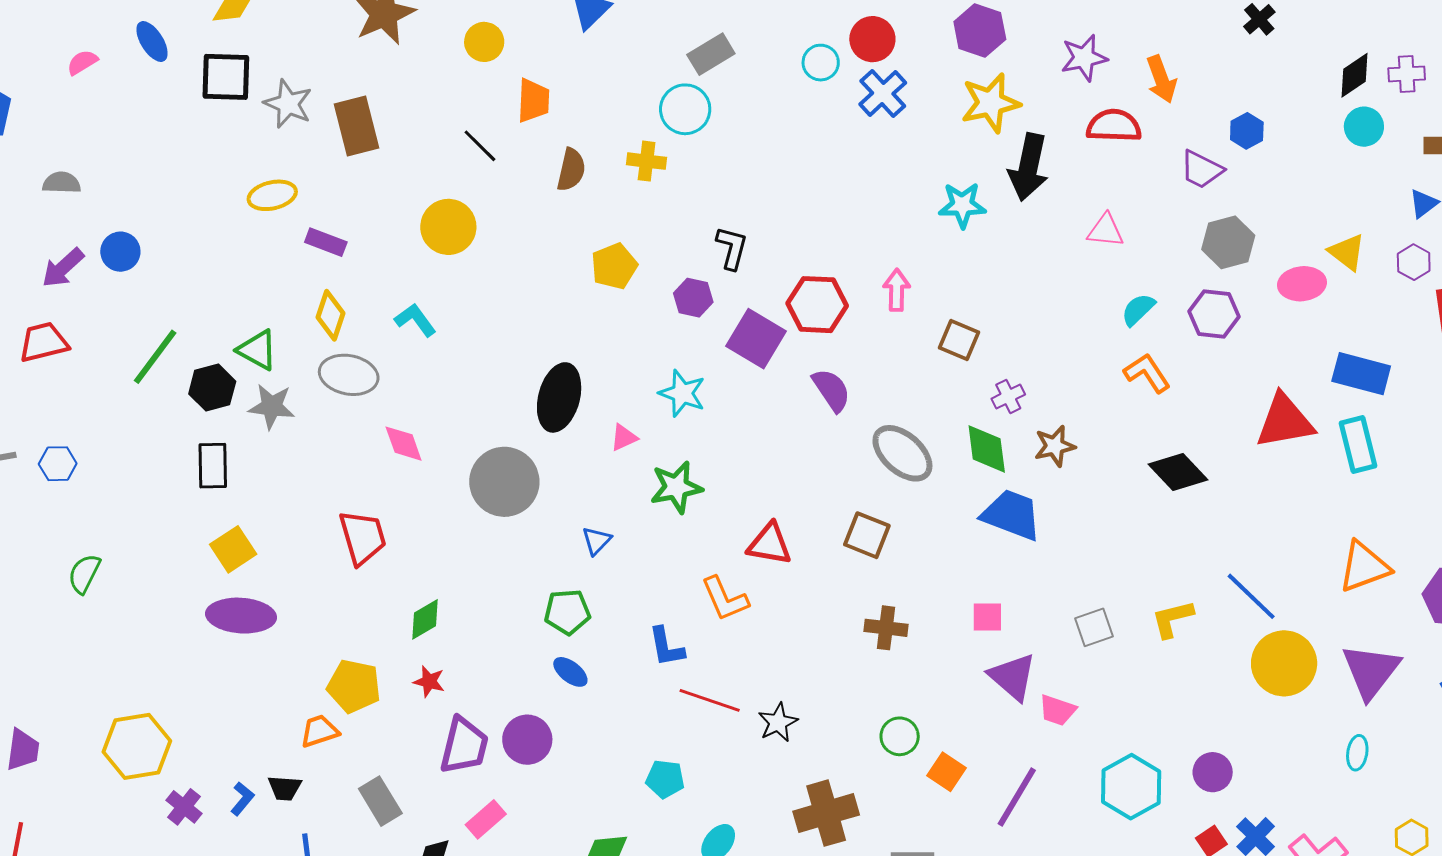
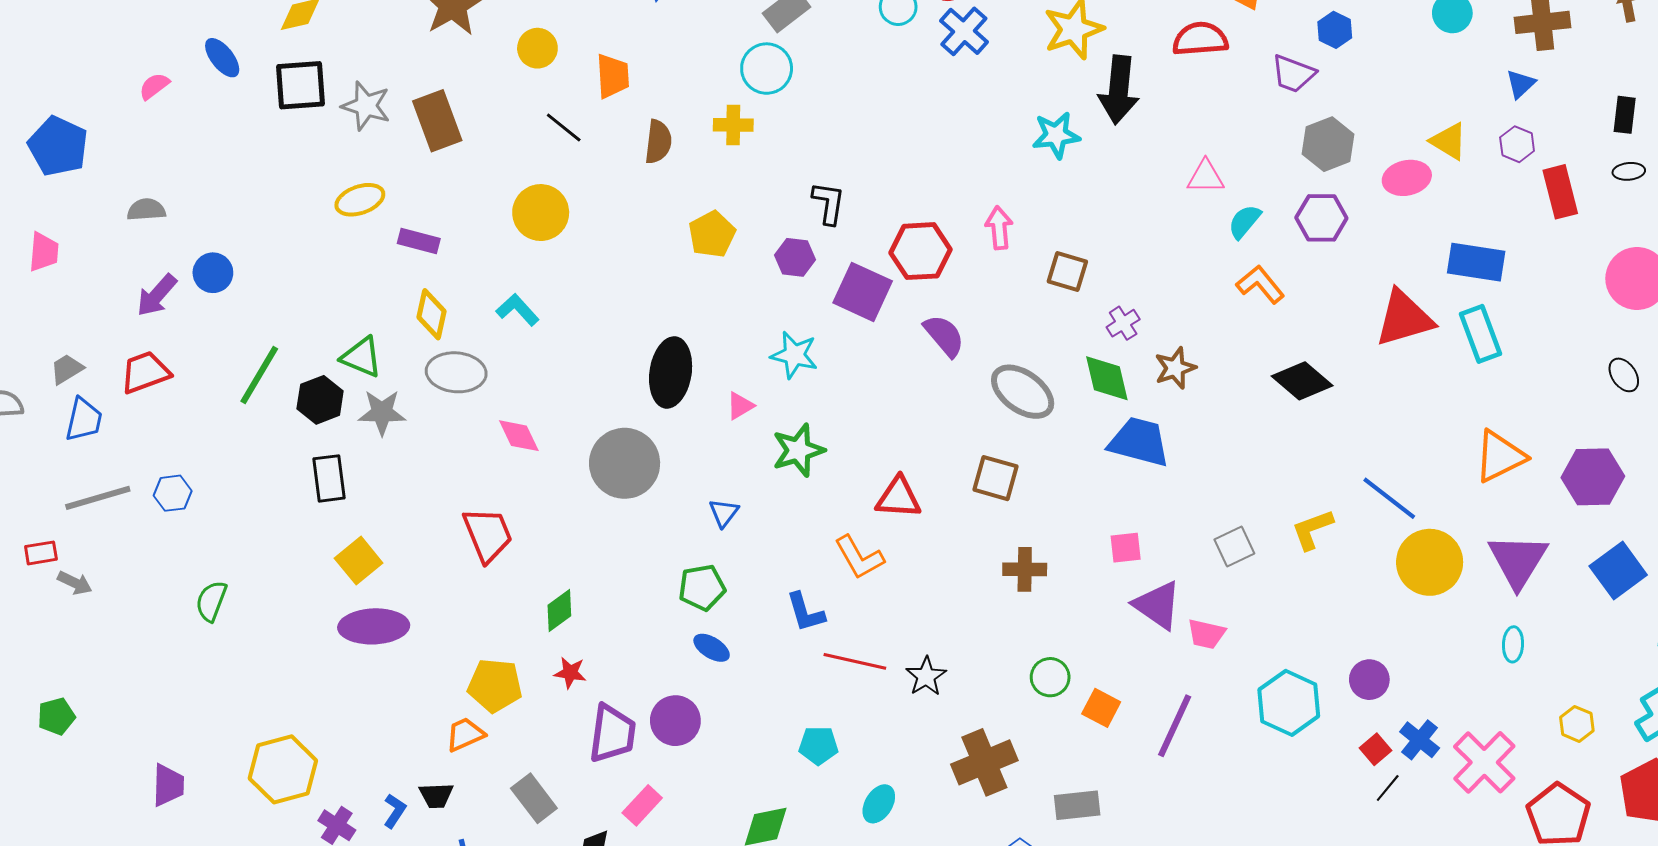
yellow circle: (484, 42) -> (537, 48), moved
pink triangle: (1106, 231) -> (1206, 177), moved

